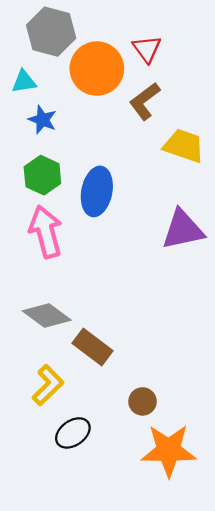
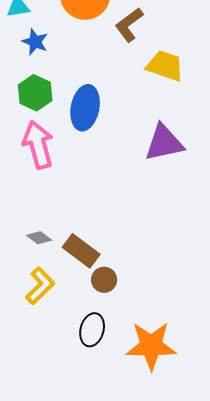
gray diamond: (47, 315) -> (39, 238), moved, size x0.6
brown circle: (143, 401) -> (104, 280), moved
black ellipse: (73, 433) -> (92, 330), moved, turned -40

